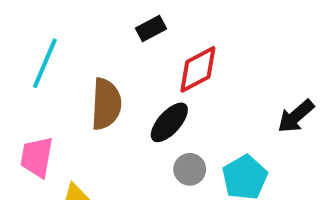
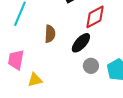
brown semicircle: (106, 104) -> (50, 34), size x0.7

